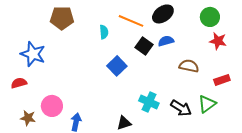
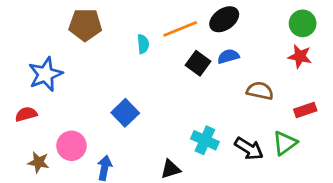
green circle: (210, 17) -> (303, 23), moved
orange line: (131, 21) -> (180, 29), turned -45
blue star: (33, 54) -> (45, 74), turned 30
blue square: (117, 66) -> (125, 113), moved

